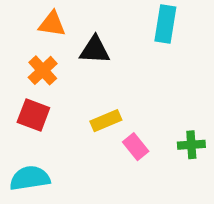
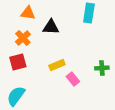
red square: (33, 115) -> (18, 62), turned -36
green cross: (191, 145) -> (102, 68), moved
cyan semicircle: (30, 178) -> (16, 96), turned -45

